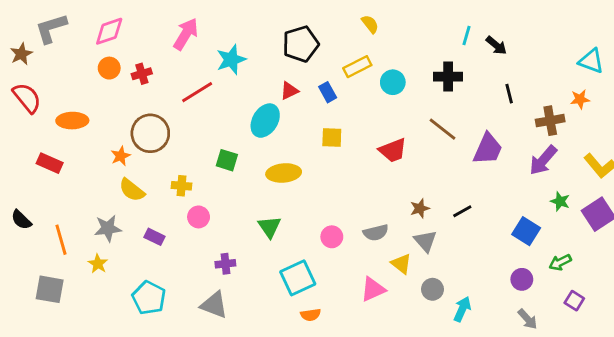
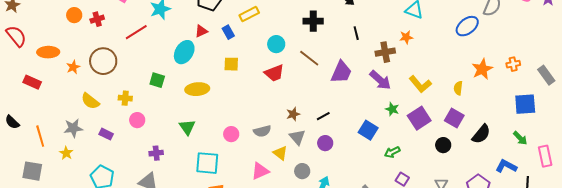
cyan circle: (393, 82) -> (276, 44), moved
orange star: (121, 156) -> (73, 67), moved
purple arrow: (543, 160) -> (380, 80), turned -90
cyan square: (298, 278) -> (207, 163), turned 30
purple circle: (522, 279) -> (325, 143), moved

